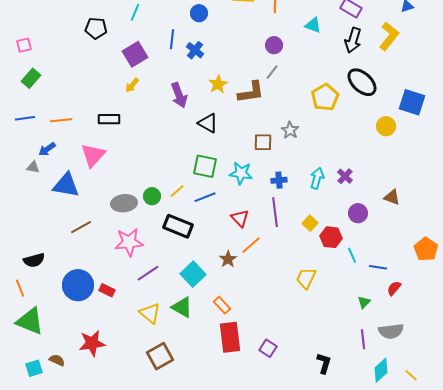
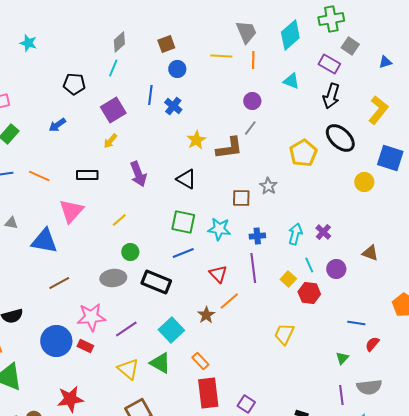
yellow L-shape: (389, 36) -> (378, 110), moved
purple arrow: (179, 95) -> (138, 174), moved
orange line: (61, 120) -> (39, 176), turned 30
blue arrow: (47, 149) -> (57, 125), moved
yellow line: (177, 191) -> (119, 220), moved
gray ellipse: (124, 203) -> (113, 278), moved
pink star: (129, 242) -> (91, 317), moved
cyan line: (352, 255) -> (309, 265), moved

